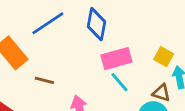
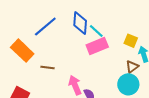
cyan line: (120, 82) -> (96, 31), moved
brown triangle: (161, 93) -> (132, 67), turned -48

